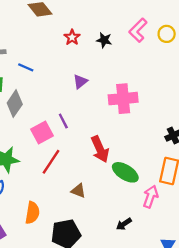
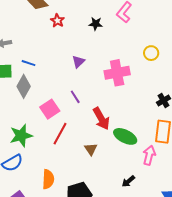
yellow circle: (167, 34) -> (151, 53), moved
red star: (72, 37) -> (57, 21), moved
blue line: (26, 67) -> (28, 63), moved
purple line: (63, 121) -> (75, 97), moved
brown triangle: (78, 191) -> (91, 149), moved, turned 40

